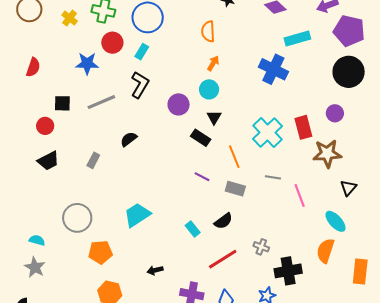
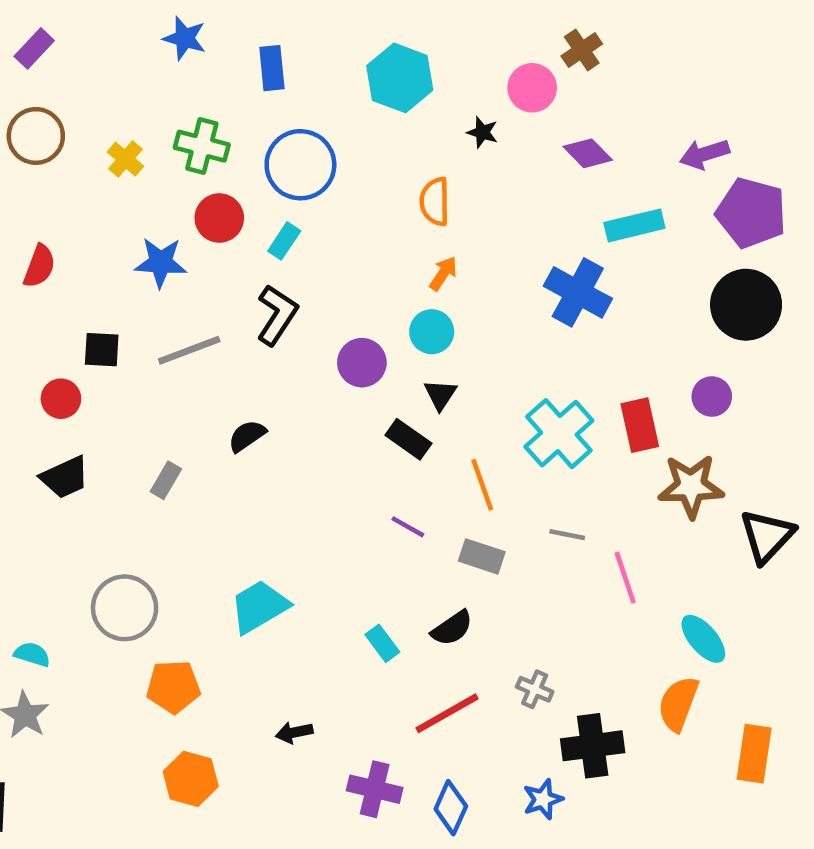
black triangle: (348, 188) -> (767, 536), moved, size x1.5

